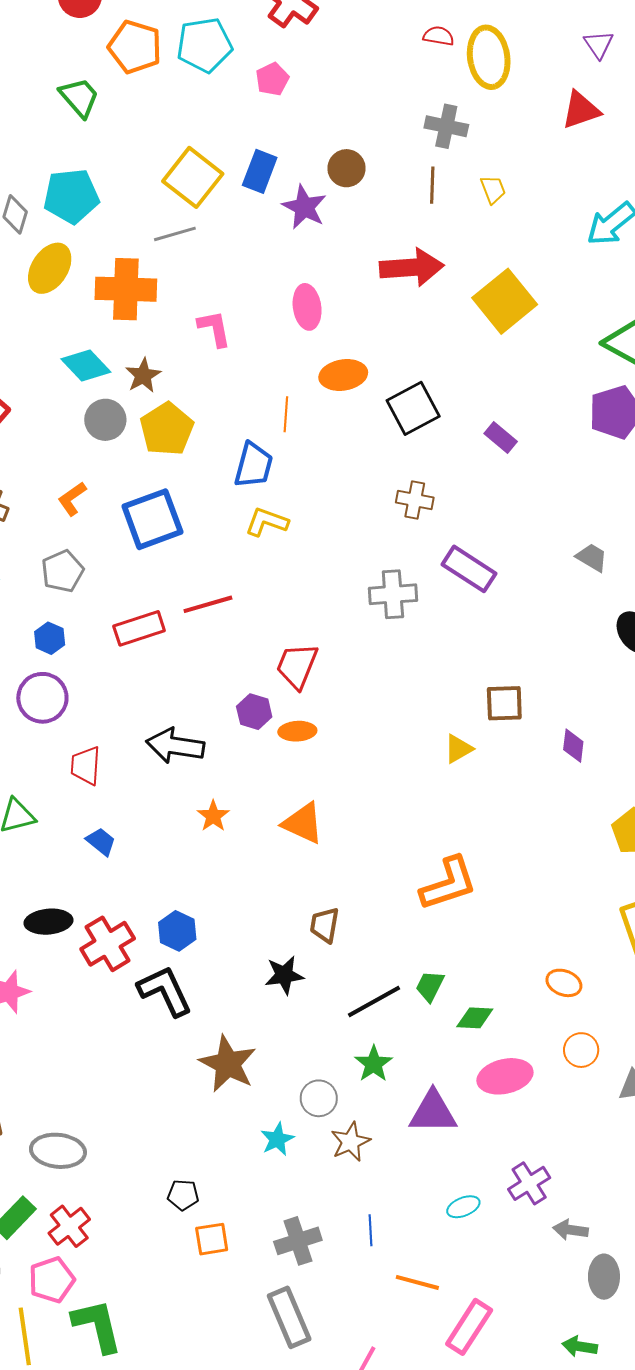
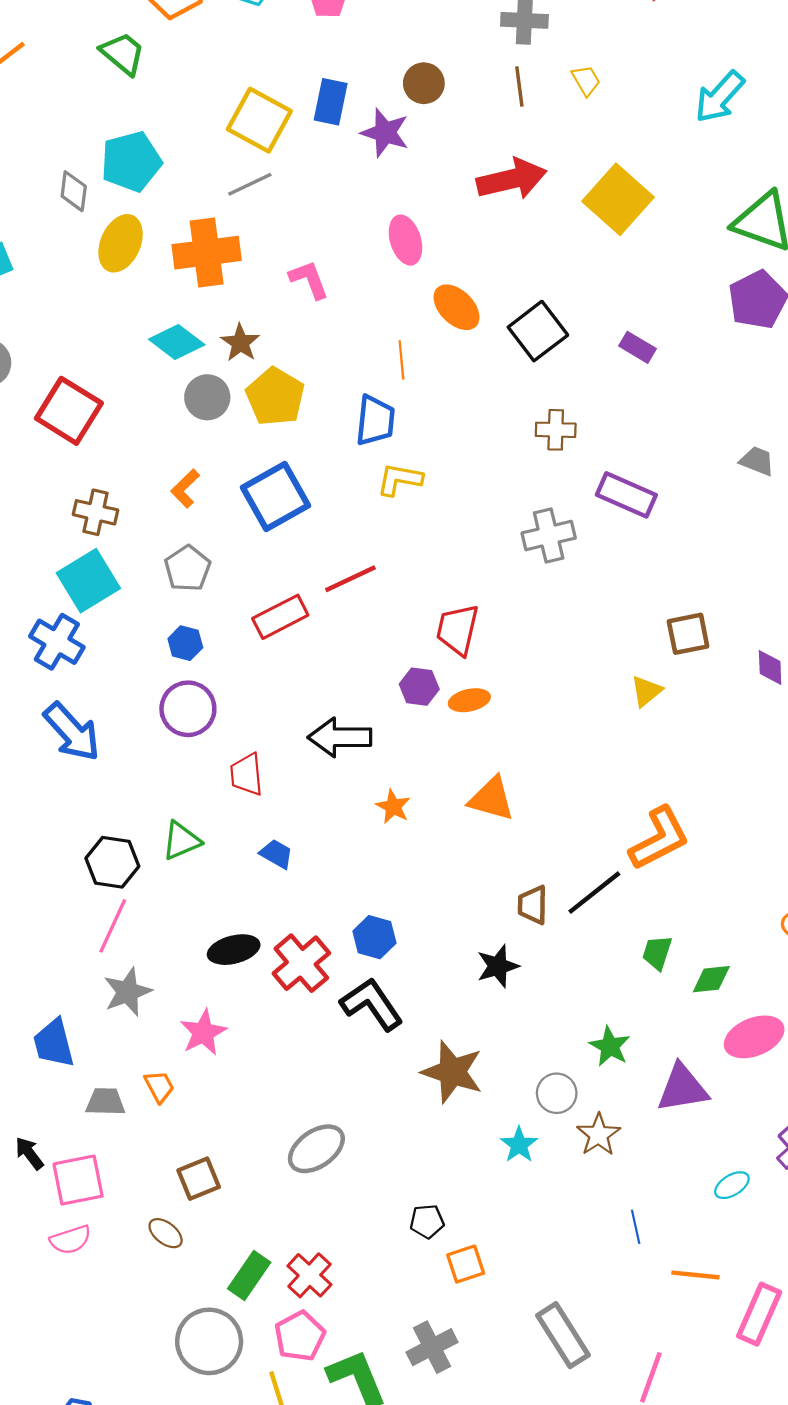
orange ellipse: (343, 375) -> (457, 307), turned 63
black line: (374, 1001) -> (594, 893), moved
gray ellipse: (58, 1151) -> (316, 1149), moved, turned -32
gray cross: (298, 1241) -> (432, 1347), moved

